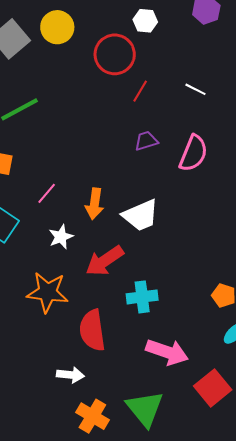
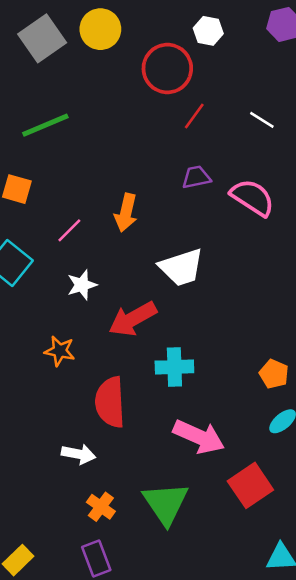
pink semicircle: (193, 153) -> (252, 198), turned -84
orange arrow: (95, 204) -> (126, 213), moved
orange star: (48, 292) -> (60, 351), size x0.6
orange cross: (92, 416) -> (101, 507), size x0.7

